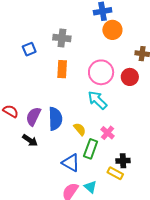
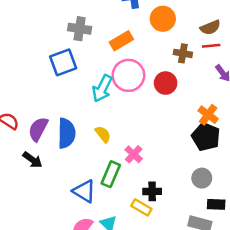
orange circle: (112, 30) -> (163, 19), moved
blue square: (29, 49) -> (63, 62), moved, size x1.5
orange rectangle: (62, 69) -> (121, 41), moved, turned 54
cyan arrow: (97, 100) -> (102, 88), moved, turned -110
yellow semicircle: (80, 129) -> (103, 134), moved

